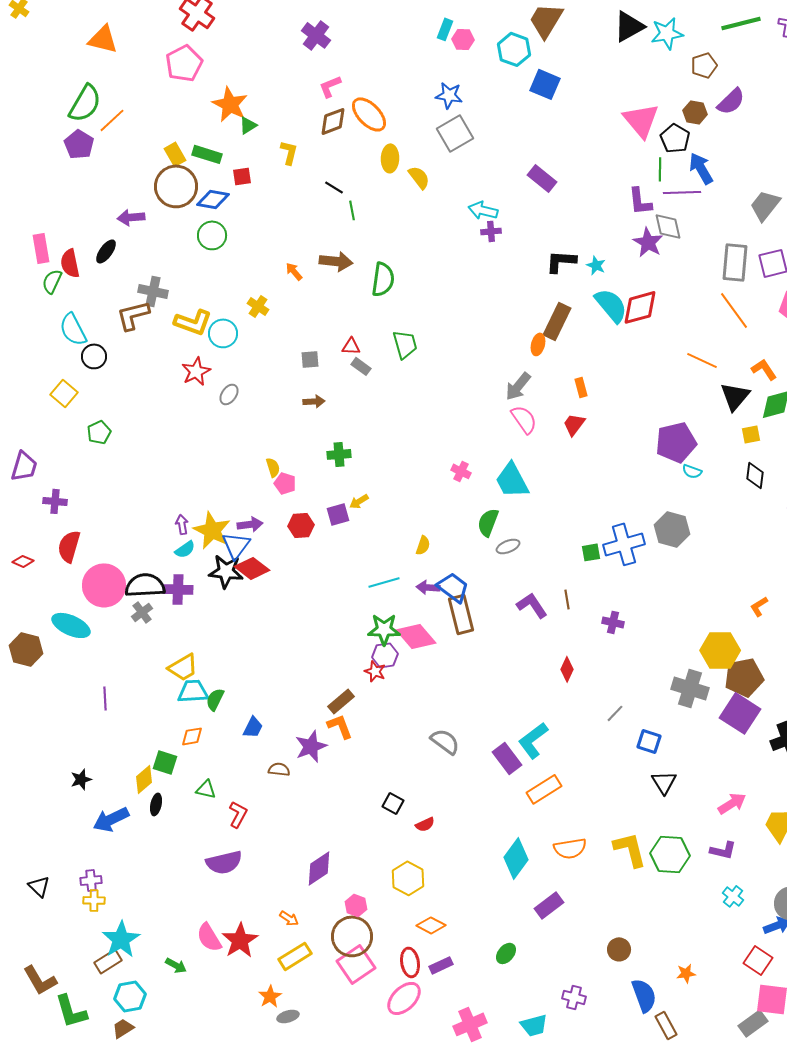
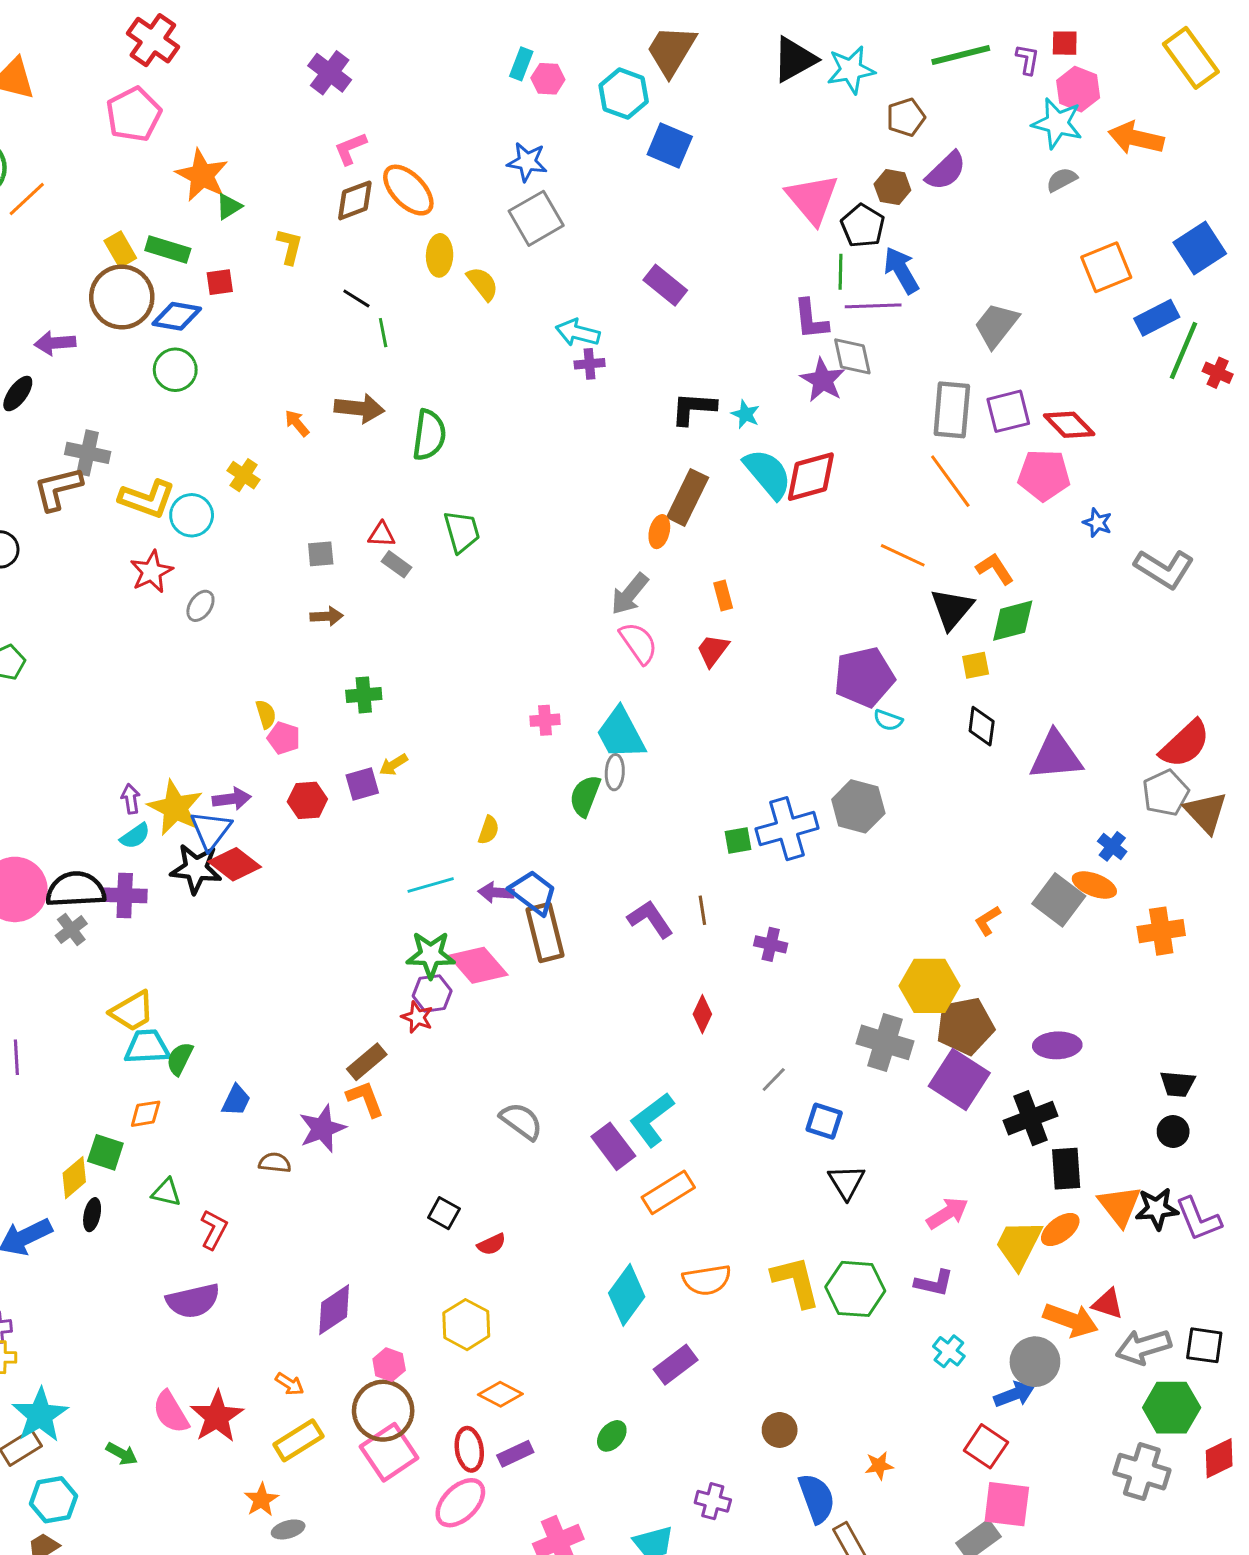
pink cross: (461, 471) -> (545, 720), turned -30
gray ellipse: (508, 546) -> (615, 772), moved, turned -65

